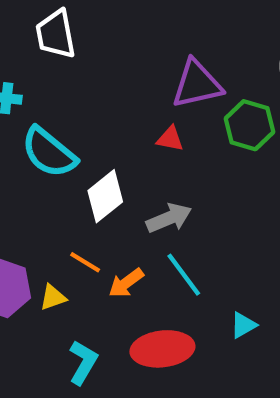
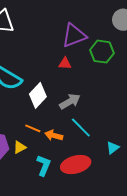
orange arrow: (126, 283) -> (54, 135), turned 60
cyan L-shape: (83, 362) -> (44, 165), moved

